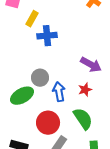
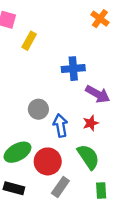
blue cross: (47, 36) -> (73, 69), moved
green ellipse: (22, 96) -> (17, 152), moved

